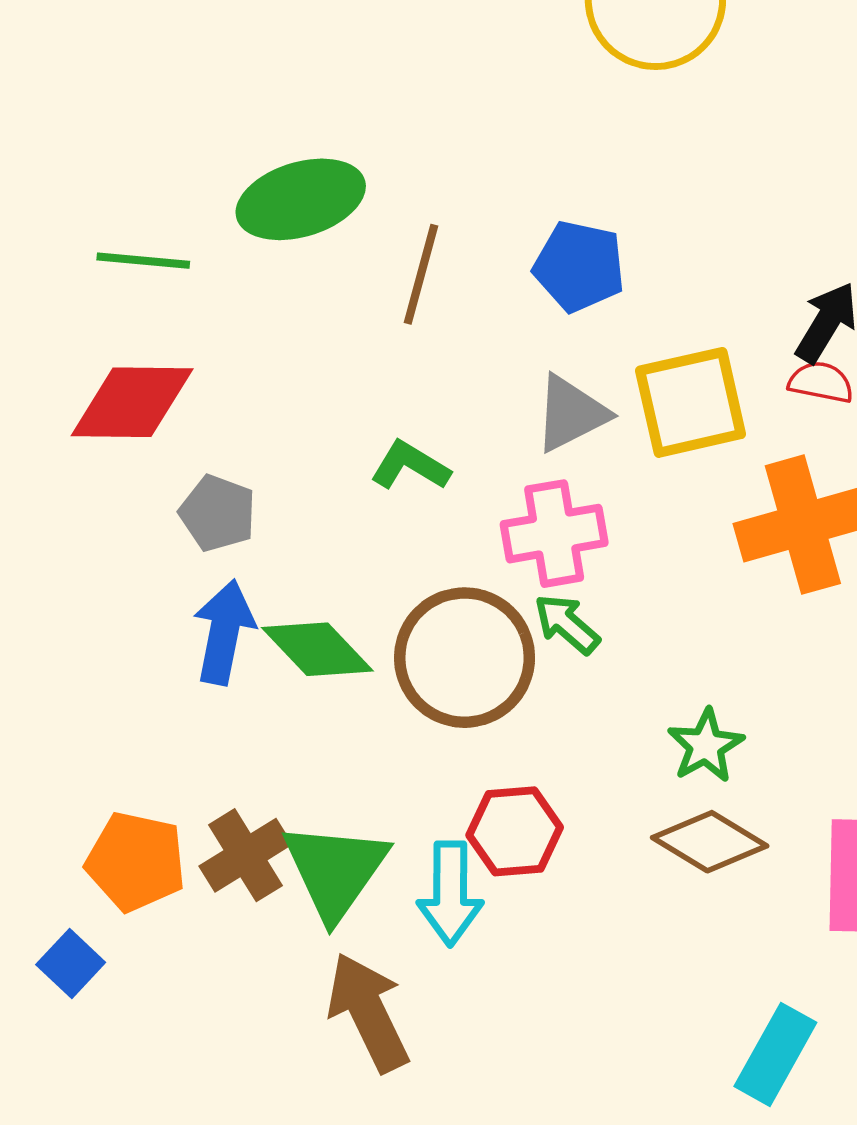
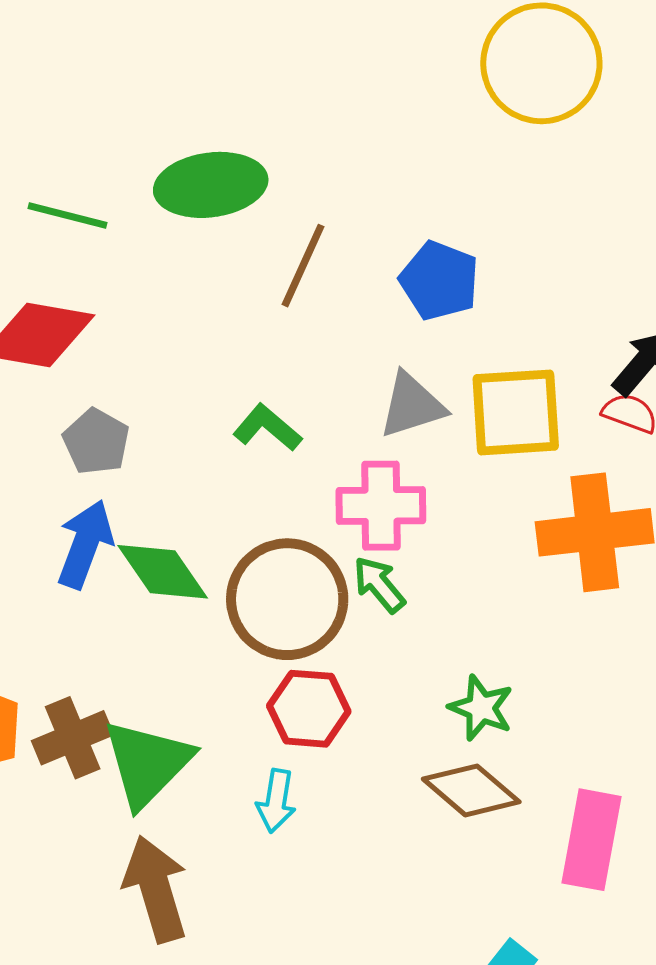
green star: (706, 746) -> (481, 708), turned -30
red hexagon: (515, 831) -> (309, 709), moved
cyan arrow: (450, 894) -> (276, 801), moved, size x0.7

